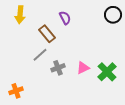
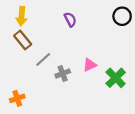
brown rectangle: (47, 34) -> (23, 40), moved
pink triangle: (83, 68) -> (90, 65), moved

